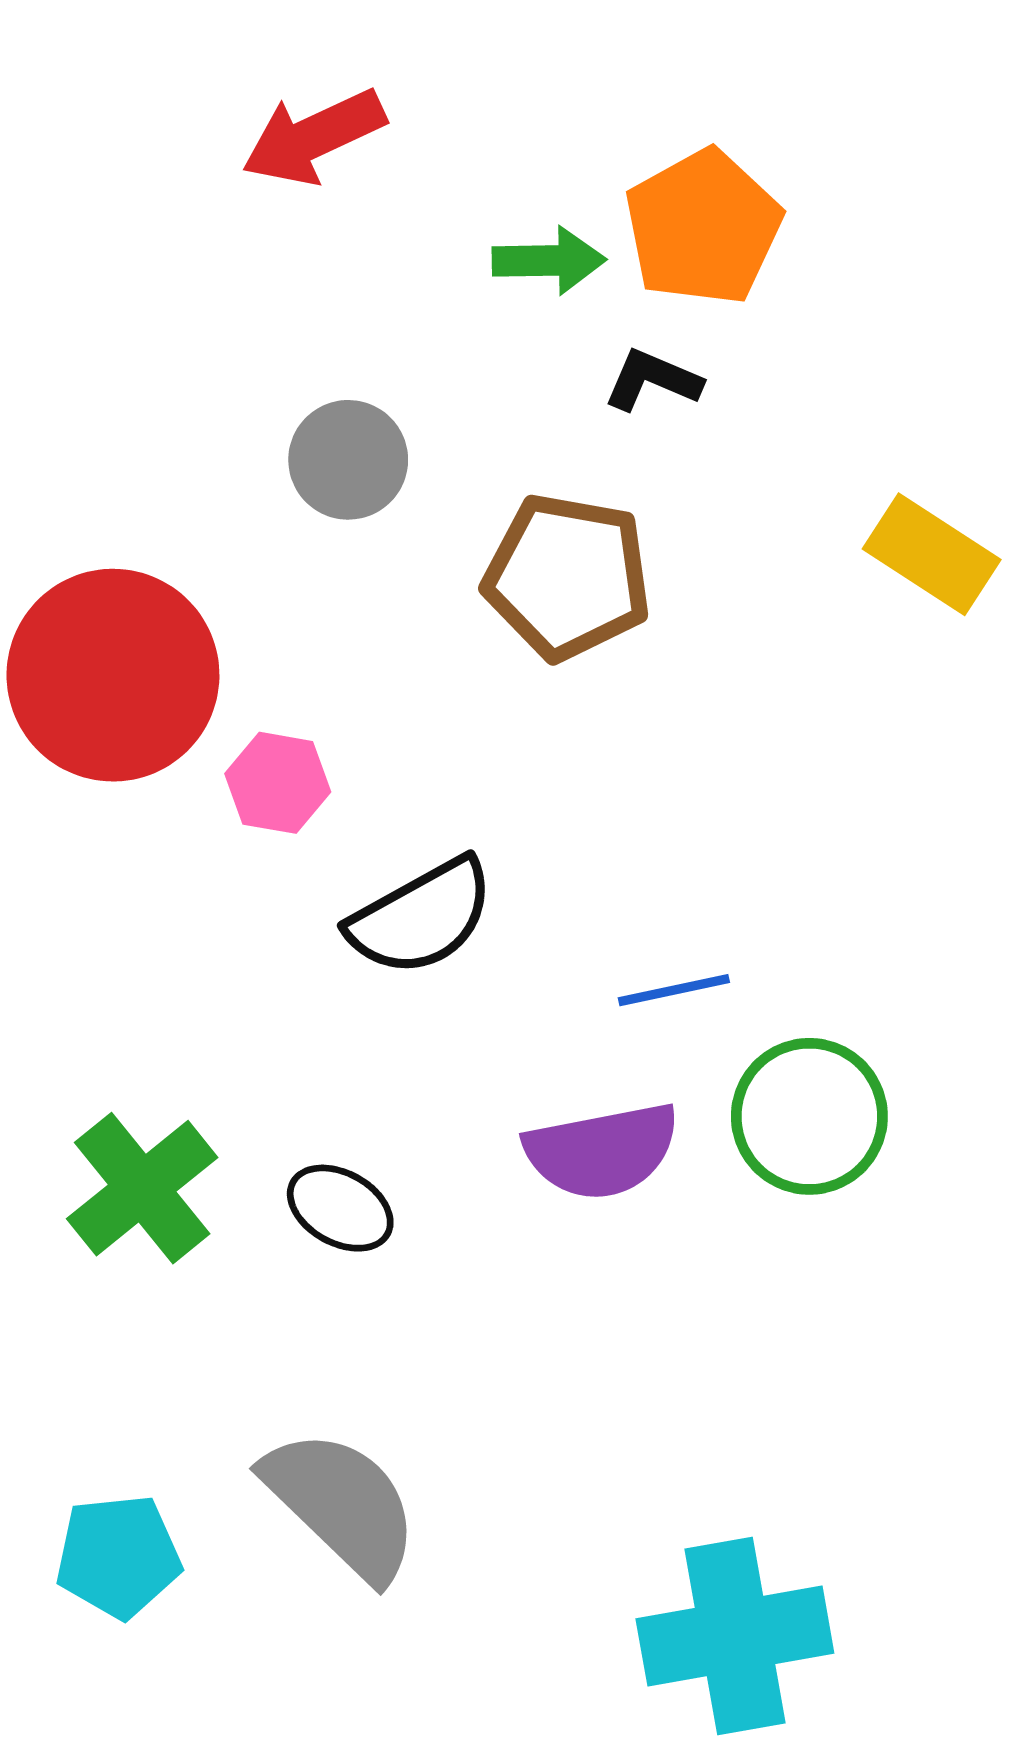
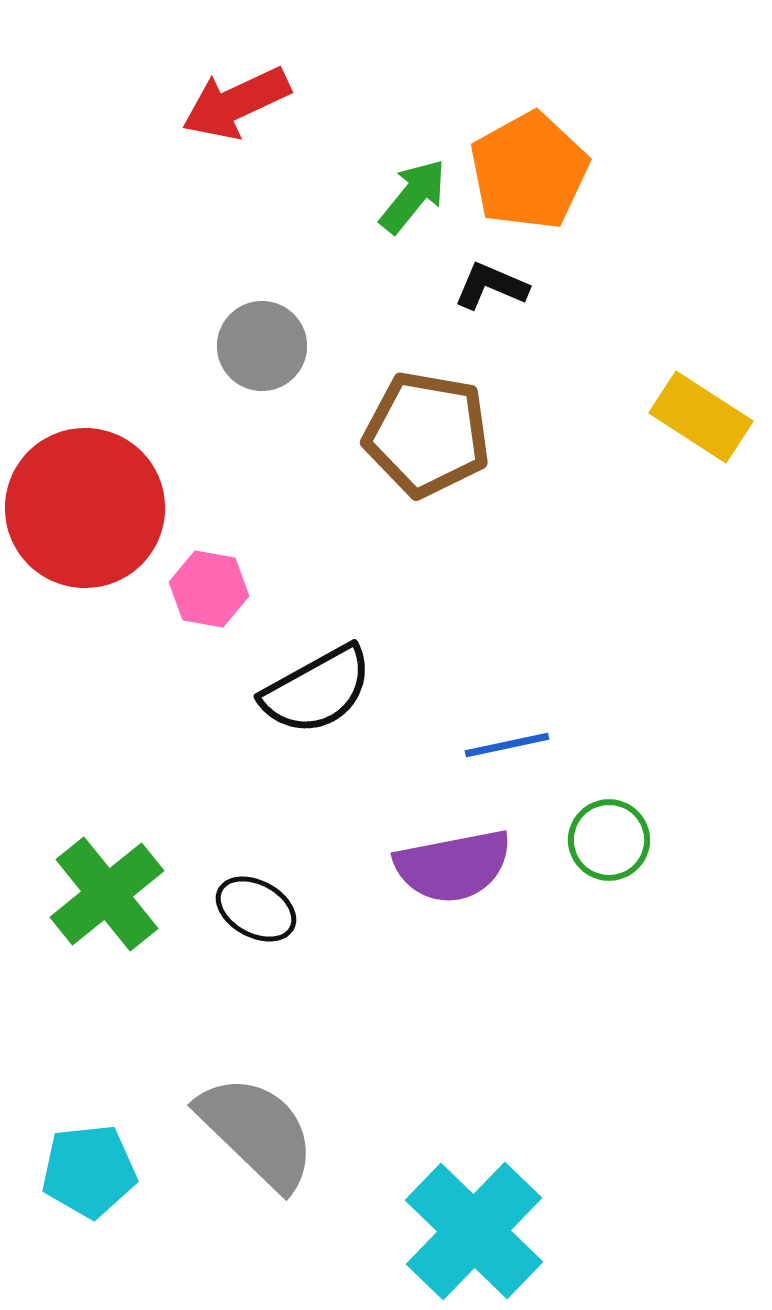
green arrow: (549, 260) -> (413, 196), turned -50
green circle: (809, 1116) -> (609, 840), size x0.7
cyan cross: (735, 1636) -> (474, 1231), moved, turned -36

